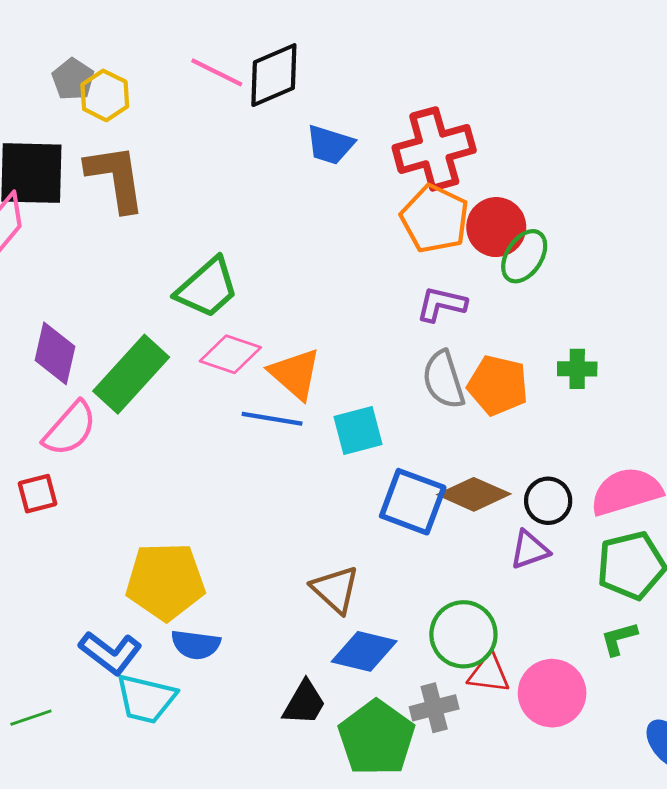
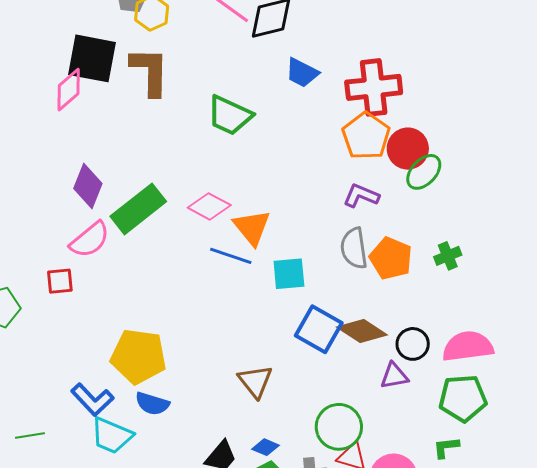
green trapezoid: (207, 288) -> (230, 115), moved, turned 57
green cross: (577, 369) -> (448, 256), turned -32
blue diamond: (364, 651) -> (265, 447), moved, size x0.6

